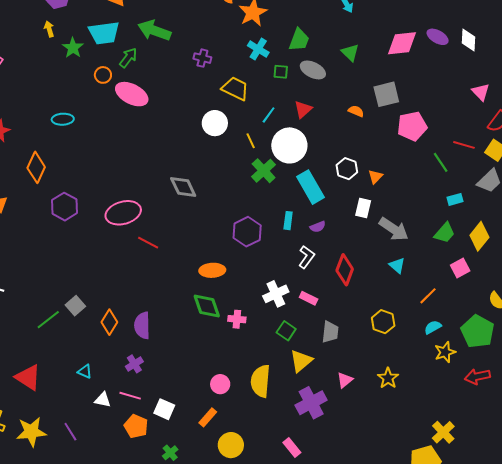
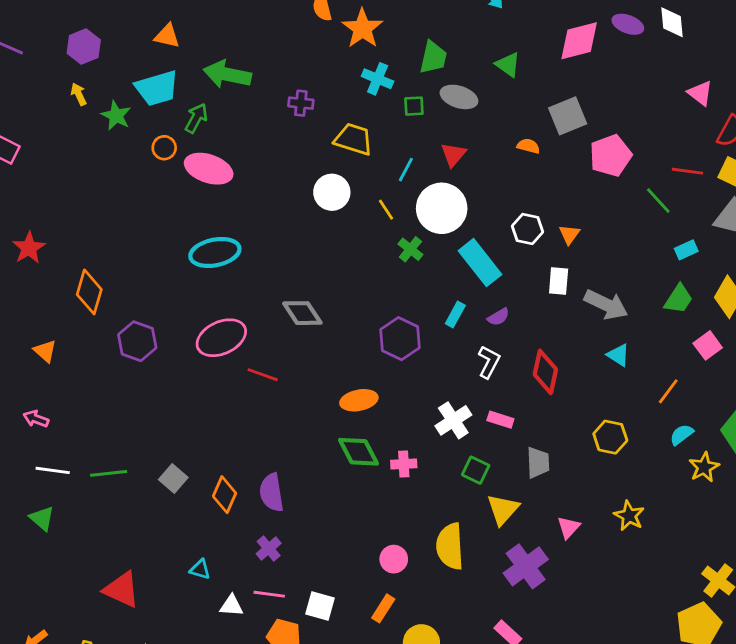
cyan ellipse: (63, 119) -> (215, 252), moved, size x1.6
green cross: (264, 171) -> (410, 249), size x0.7
gray diamond: (183, 187) -> (302, 313), moved
cyan rectangle: (288, 221) -> (455, 314), turned 30
green line: (48, 320) -> (109, 473), moved, turned 40

